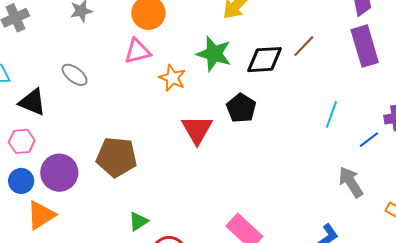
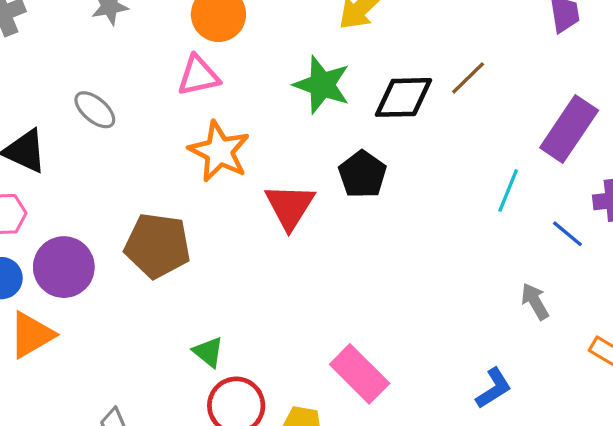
purple rectangle: (365, 46) -> (569, 129), moved, turned 48
orange star: (172, 78) -> (219, 151), moved, size x1.4
blue line: (369, 140) -> (567, 234), turned 75
gray arrow: (351, 182) -> (535, 301), size x0.7
green triangle: (138, 221) -> (208, 352), moved, turned -50

